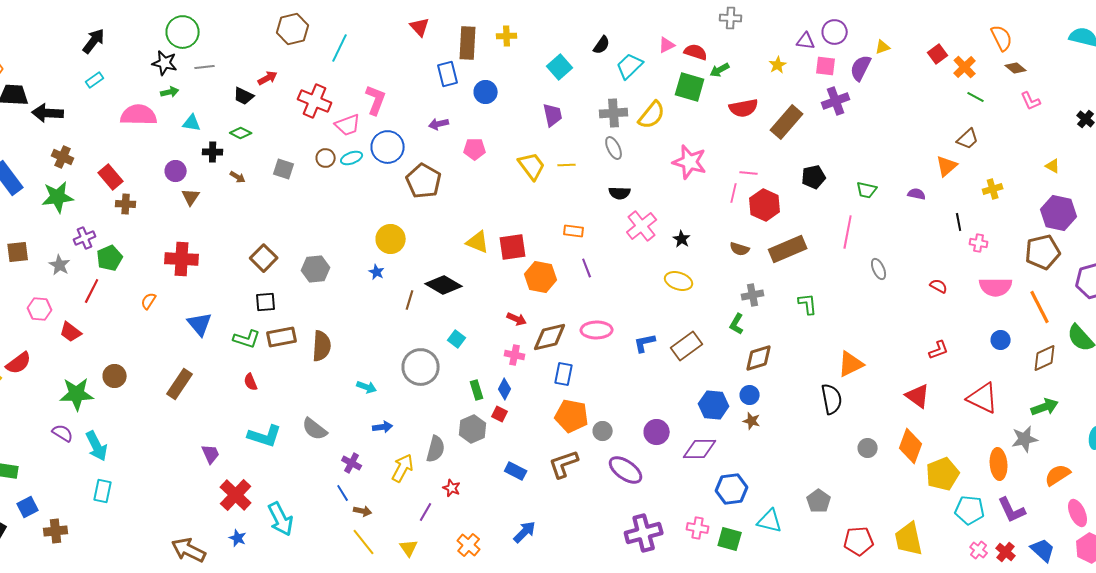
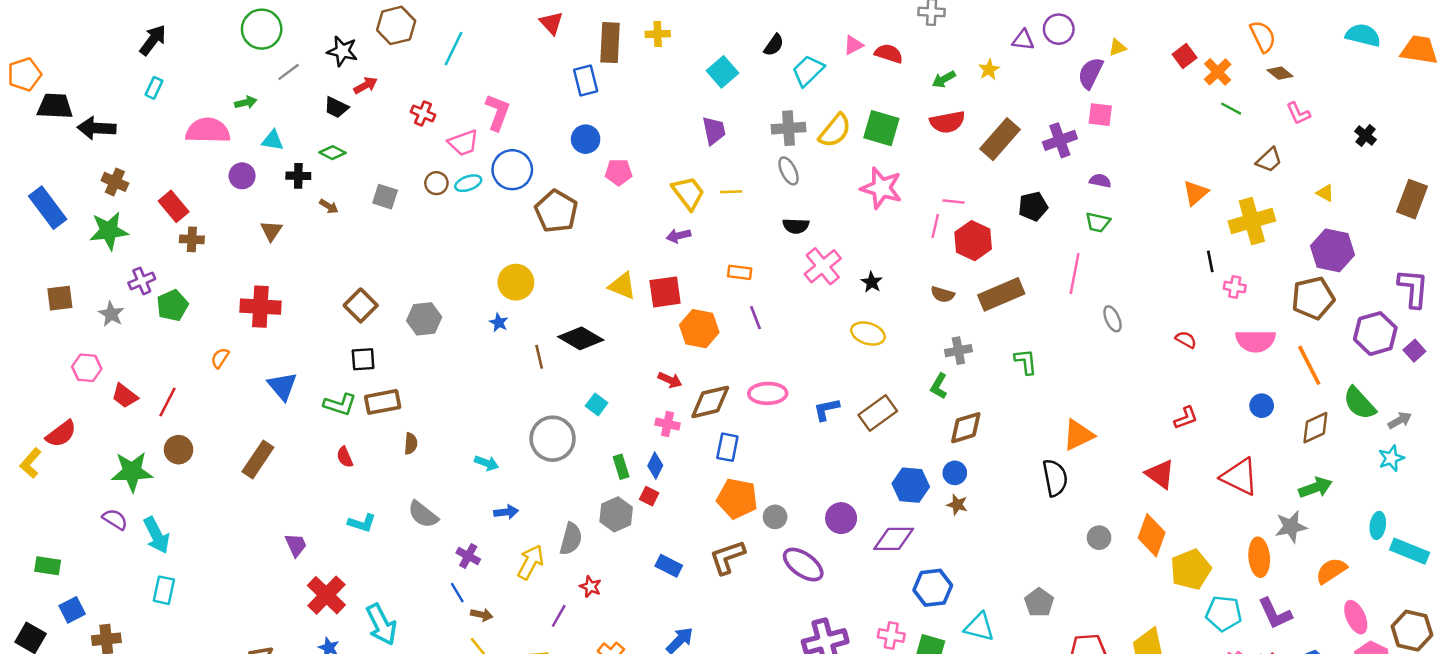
black star: (165, 63) -> (342, 51), moved
pink square: (826, 66) -> (1100, 115), moved
gray line: (205, 67) -> (289, 72), turned -30
green arrow: (720, 70) -> (944, 79), moved
cyan rectangle: (95, 80) -> (154, 88), turned -30
green square: (690, 87) -> (881, 128), moved
blue circle: (486, 92) -> (586, 139), moved
red cross: (315, 101) -> (423, 113), size x0.6
purple cross: (836, 101) -> (1060, 140), moved
purple arrow: (439, 124) -> (678, 236), moved
brown trapezoid: (968, 139) -> (1269, 160), moved
purple circle: (176, 171) -> (242, 176), moved
yellow cross: (993, 189) -> (1252, 221), size x1.8
purple semicircle: (917, 194) -> (1100, 181), moved
red line: (92, 291) -> (167, 402), moved
brown line: (410, 300) -> (539, 357), turned -30
brown semicircle: (322, 346) -> (411, 444), moved, size x0.6
cyan L-shape: (265, 436) -> (362, 523), size x0.7

